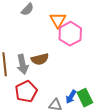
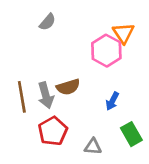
orange triangle: (58, 20) -> (123, 33), moved
blue arrow: (71, 97) -> (112, 101), moved

